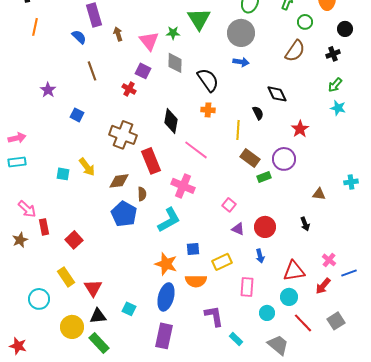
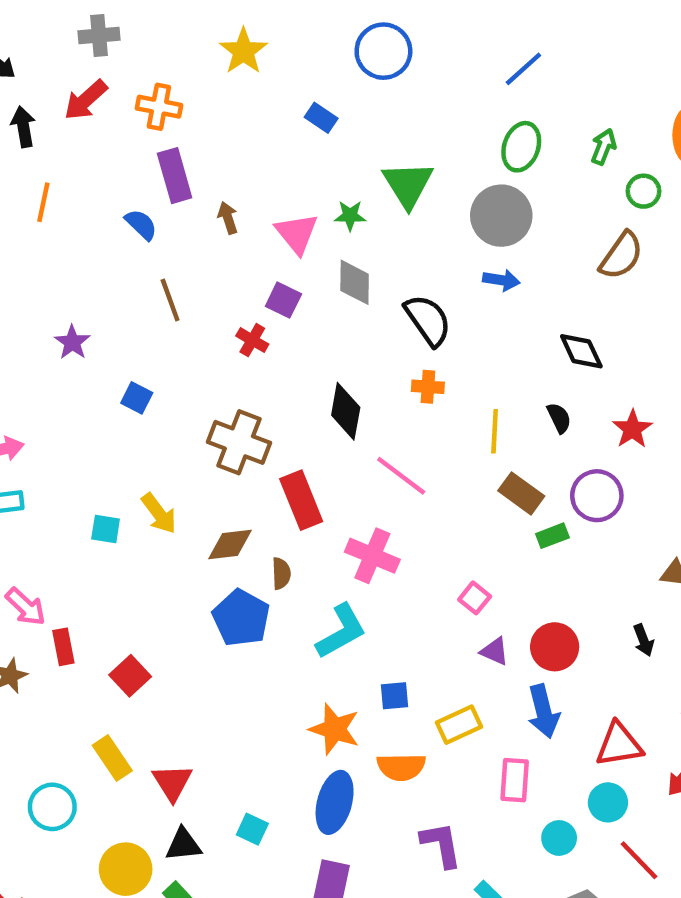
black semicircle: (258, 113) -> (559, 418), moved
blue arrow: (260, 256) -> (543, 711), size x1.6

